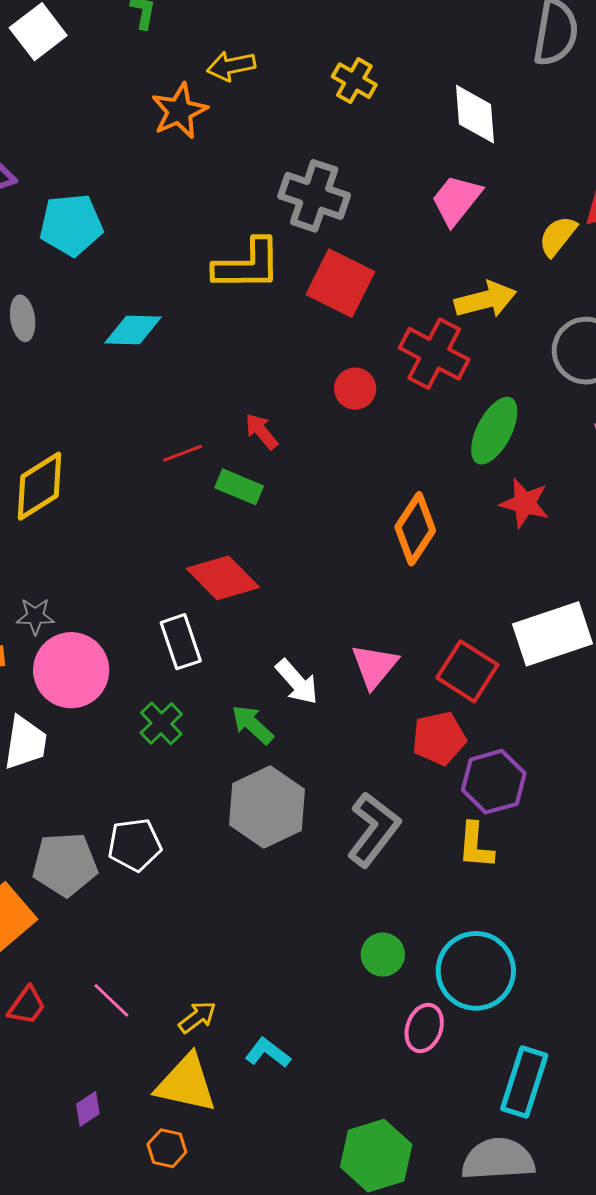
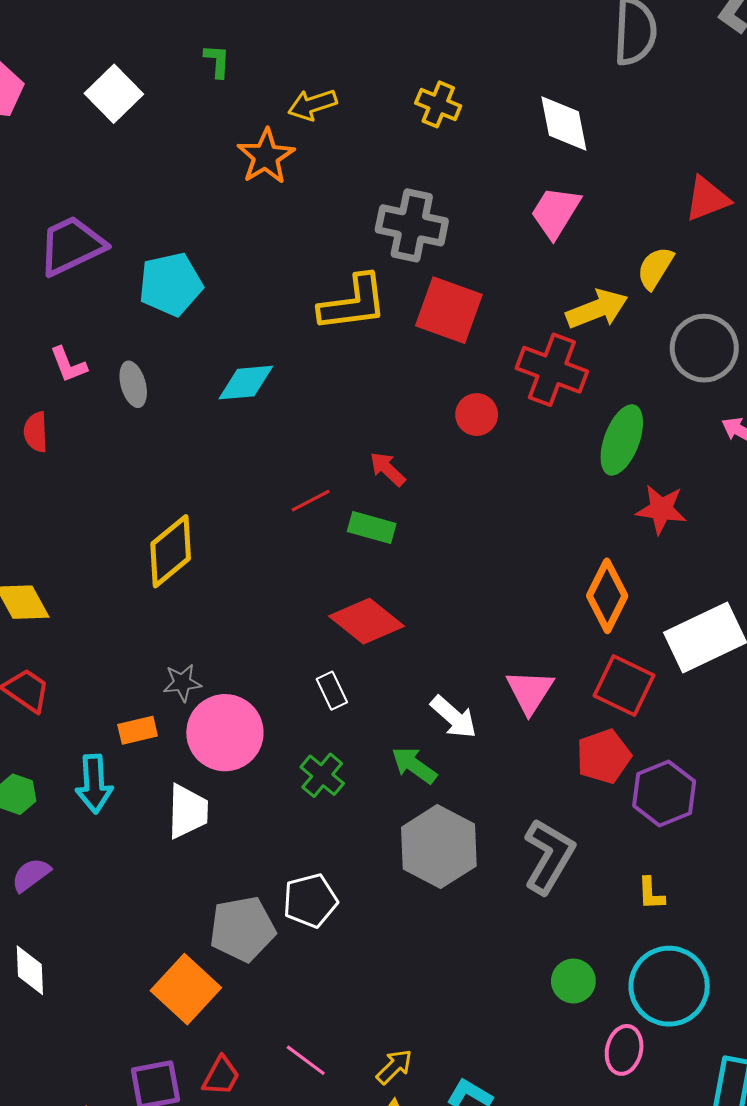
yellow semicircle: (558, 236) -> (655, 268), moved
orange diamond: (415, 529) -> (607, 596), moved
white rectangle: (181, 642) -> (332, 691), size x0.7
yellow L-shape: (476, 845) -> (651, 893), moved, size x0.7

